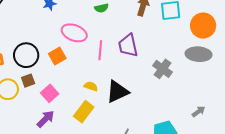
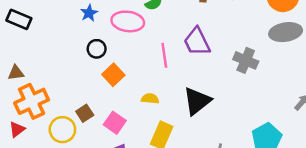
pink ellipse: (74, 33) -> (128, 21), moved
black circle: (26, 55) -> (97, 49), moved, size x0.6
yellow semicircle: (91, 86) -> (150, 99), moved

